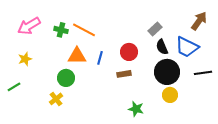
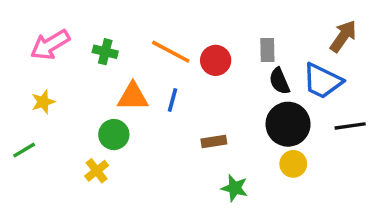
gray rectangle: (155, 29) -> (267, 50), turned -48
orange line: (84, 30) -> (171, 52), moved
red circle: (129, 52) -> (216, 60), moved
brown rectangle: (124, 74) -> (214, 141), moved

